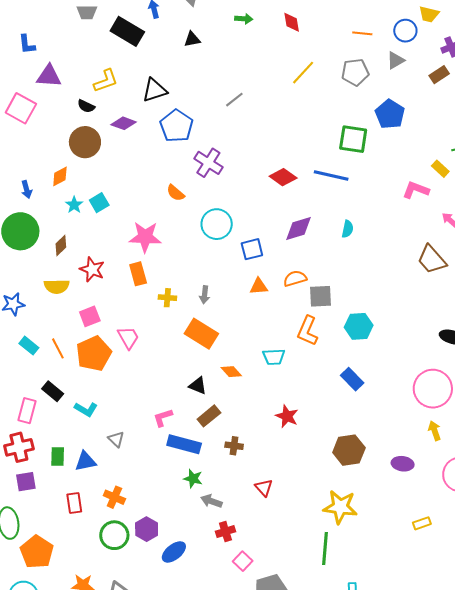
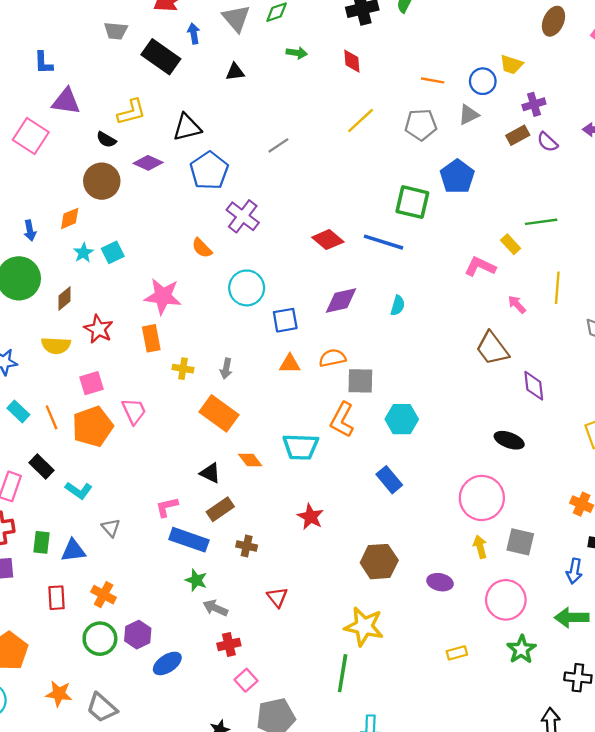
cyan trapezoid: (274, 357) -> (301, 447), size x1.4

